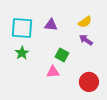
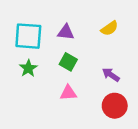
purple arrow: (86, 40) -> (111, 75), moved
green square: (62, 55) -> (68, 62), moved

